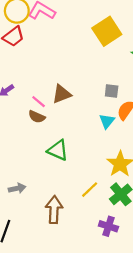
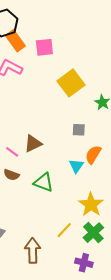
gray square: (112, 91) -> (79, 130), moved
brown semicircle: (37, 117) -> (11, 175), moved
green triangle: (58, 150) -> (44, 182), moved

